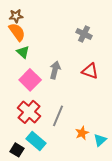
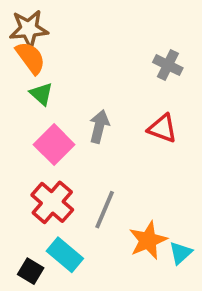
brown star: (16, 16) -> (29, 29), size x1.5
gray cross: (84, 34) -> (168, 65), moved
orange star: (82, 133) -> (148, 240), size x1.5

